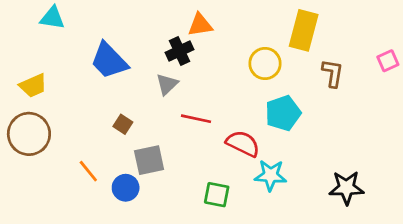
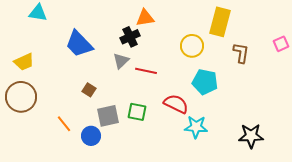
cyan pentagon: (283, 113) -> (205, 82), turned 30
red line: (196, 119) -> (146, 71), moved
green square: (217, 195) -> (137, 112), moved

